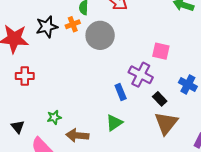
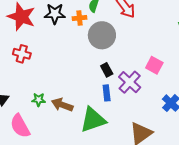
black rectangle: (160, 99) -> (107, 70), moved
green triangle: (114, 123) -> (93, 120), size x1.6
brown arrow: (77, 135) -> (62, 105), moved

